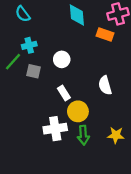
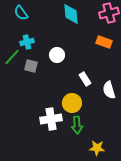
orange rectangle: (105, 34) -> (104, 42), moved
white semicircle: (105, 85) -> (109, 90), moved
white rectangle: (64, 93) -> (85, 79), moved
yellow star: (116, 135) -> (97, 148), moved

